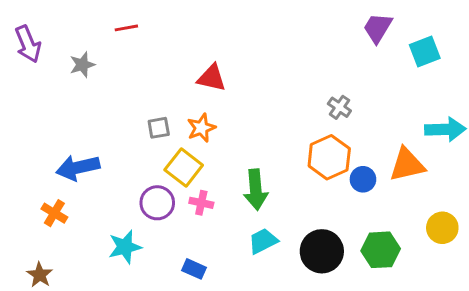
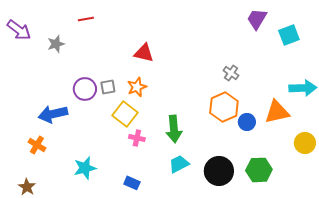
purple arrow: (28, 44) -> (19, 30), turned -30
purple circle: (157, 203) -> (85, 89), moved
yellow circle: (442, 228) -> (305, 143), moved

